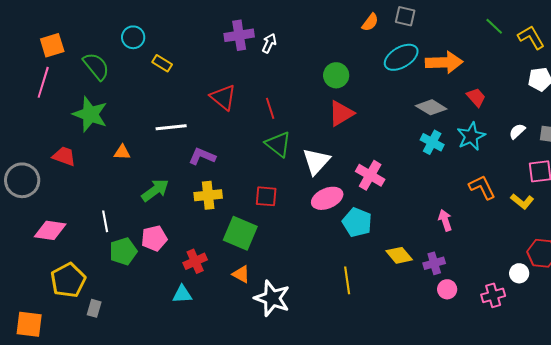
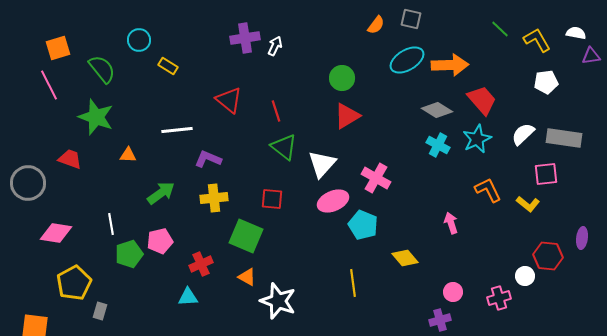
pink line: (43, 82) -> (49, 85), turned -44
red trapezoid: (476, 97) -> (482, 100), size x1.5
white semicircle: (517, 131) -> (523, 134), size x1.4
purple cross: (434, 263) -> (440, 320), moved

